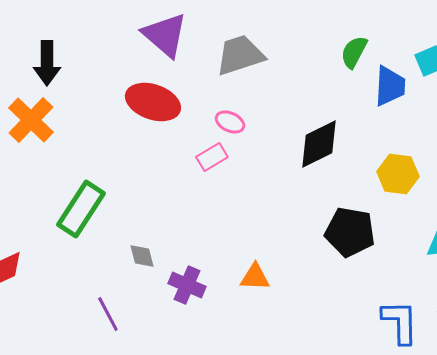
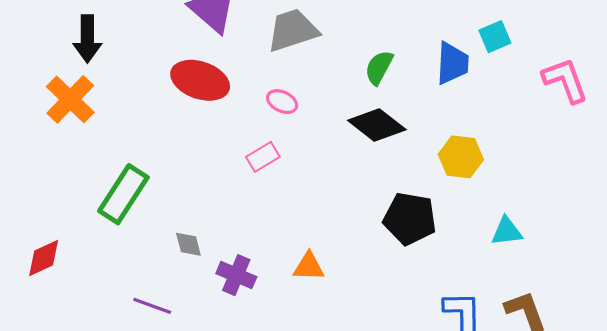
green semicircle: (354, 52) -> (379, 67), moved
black diamond: (319, 144) -> (377, 125), turned 64
pink rectangle: (212, 157) -> (263, 157), moved
purple line: (108, 314) -> (152, 306), turned -42

